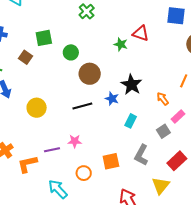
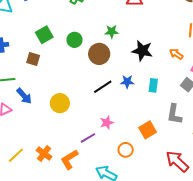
green star: (121, 44) -> (112, 32), moved
blue star: (112, 99) -> (127, 82), moved

